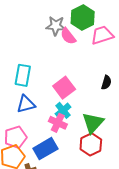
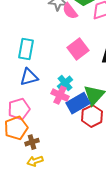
pink square: (64, 88) -> (78, 49), moved
blue rectangle: (45, 149) -> (78, 103), moved

